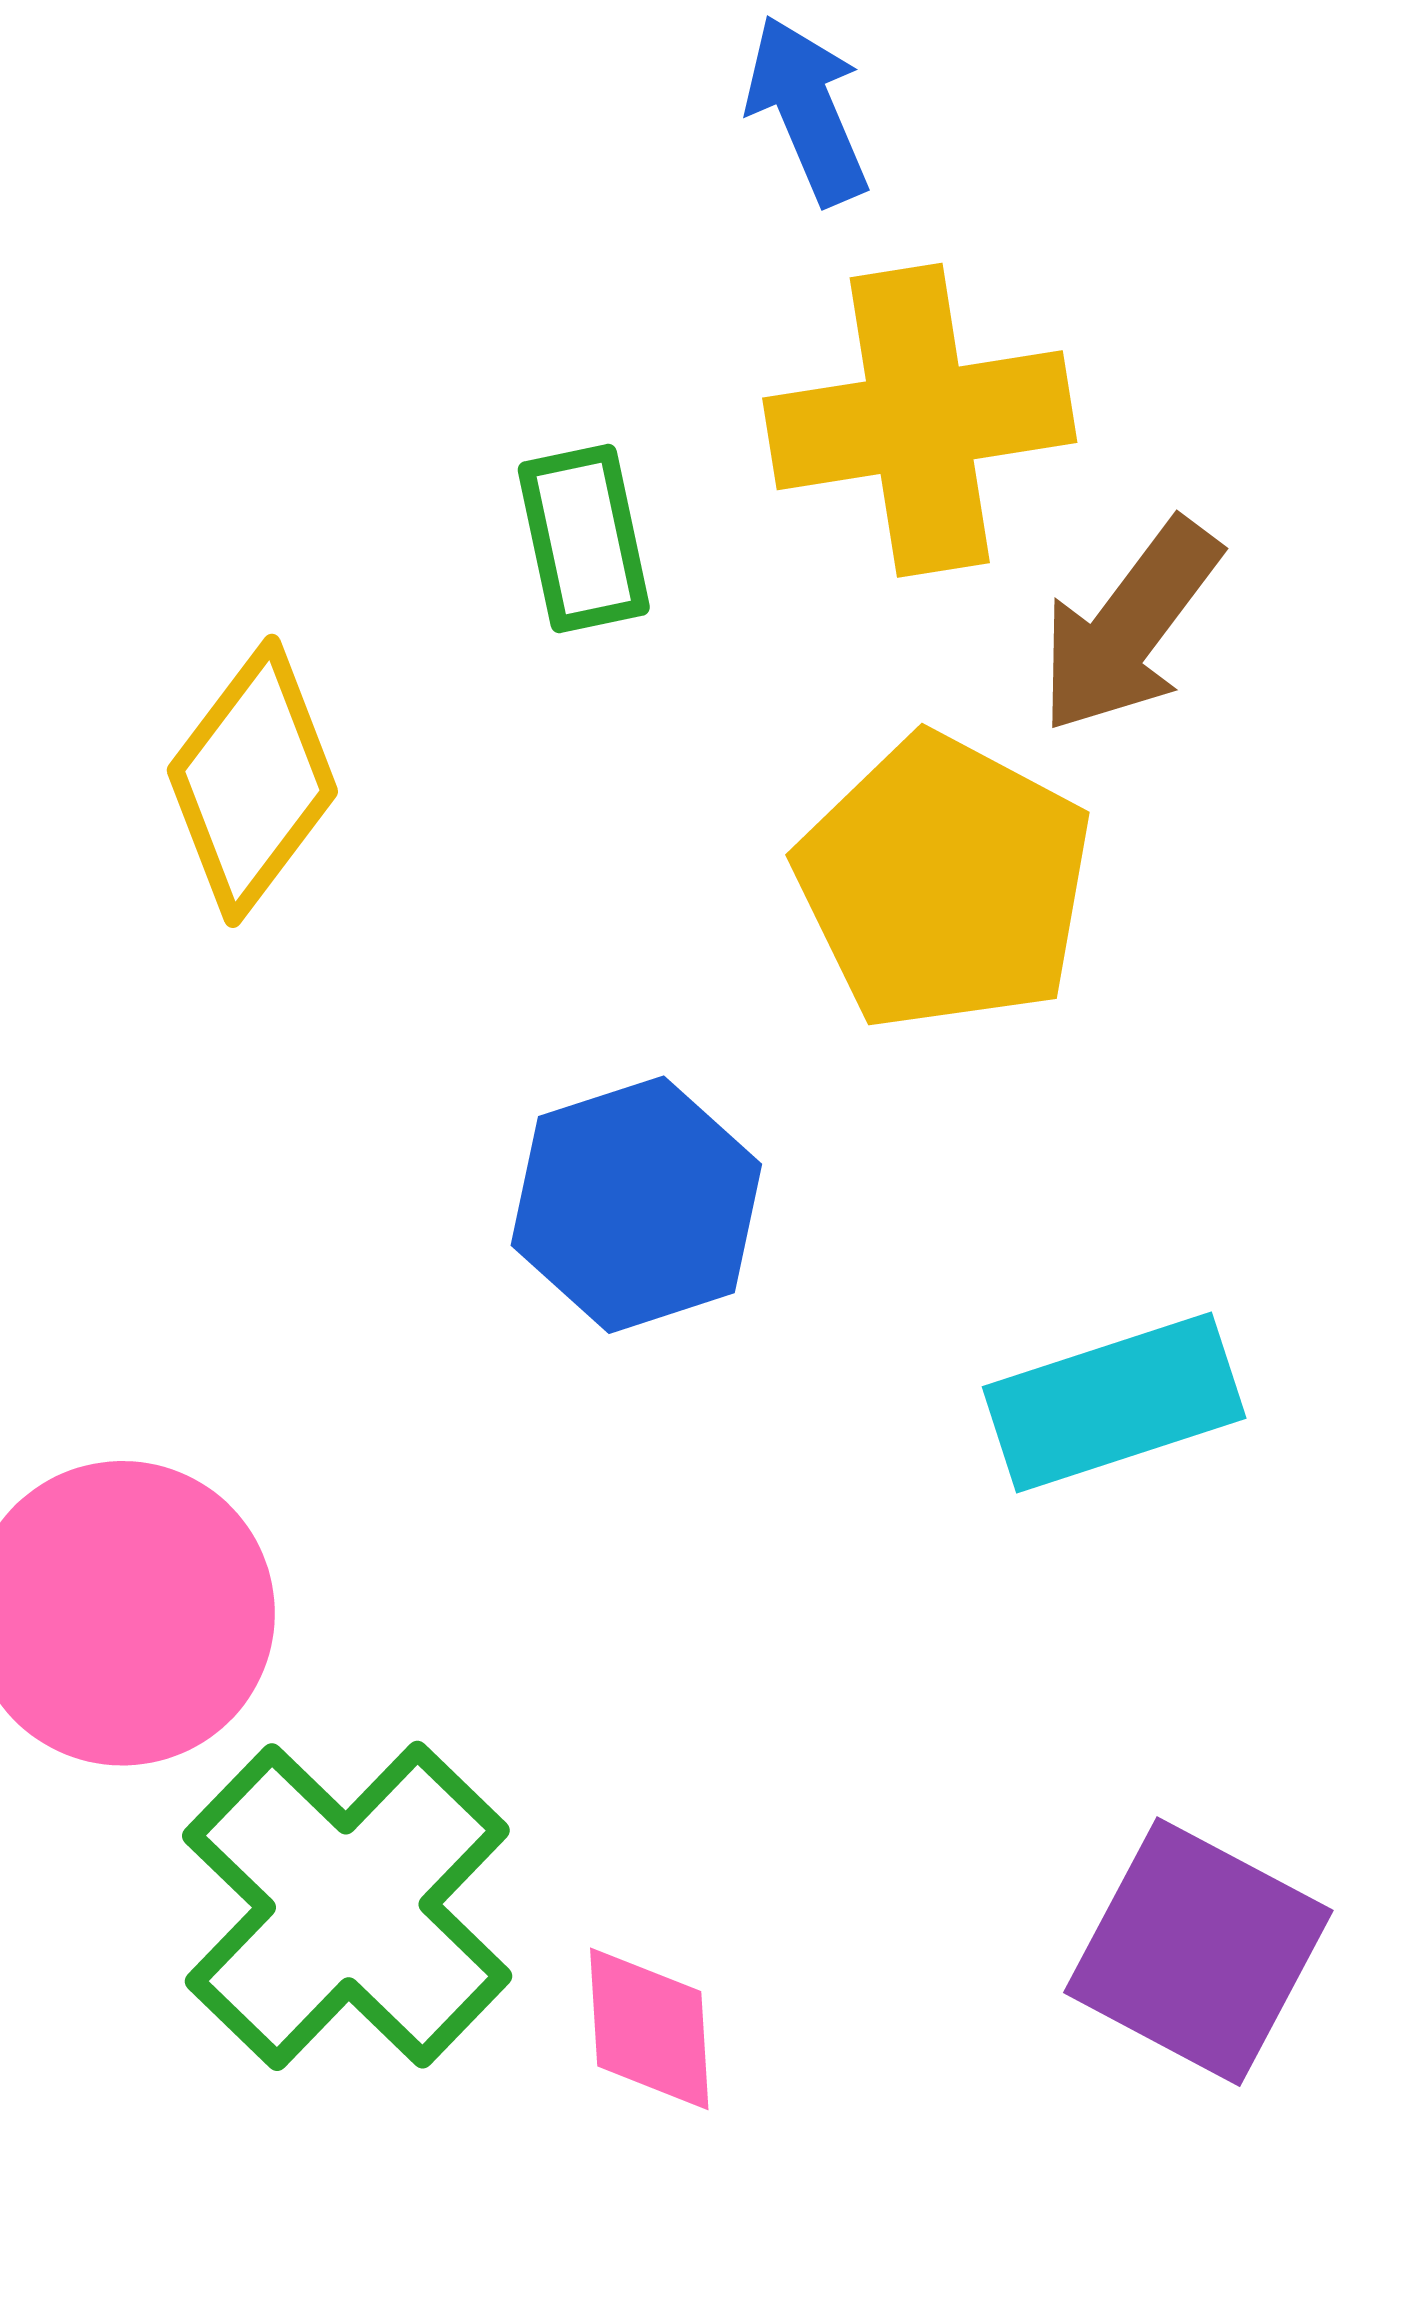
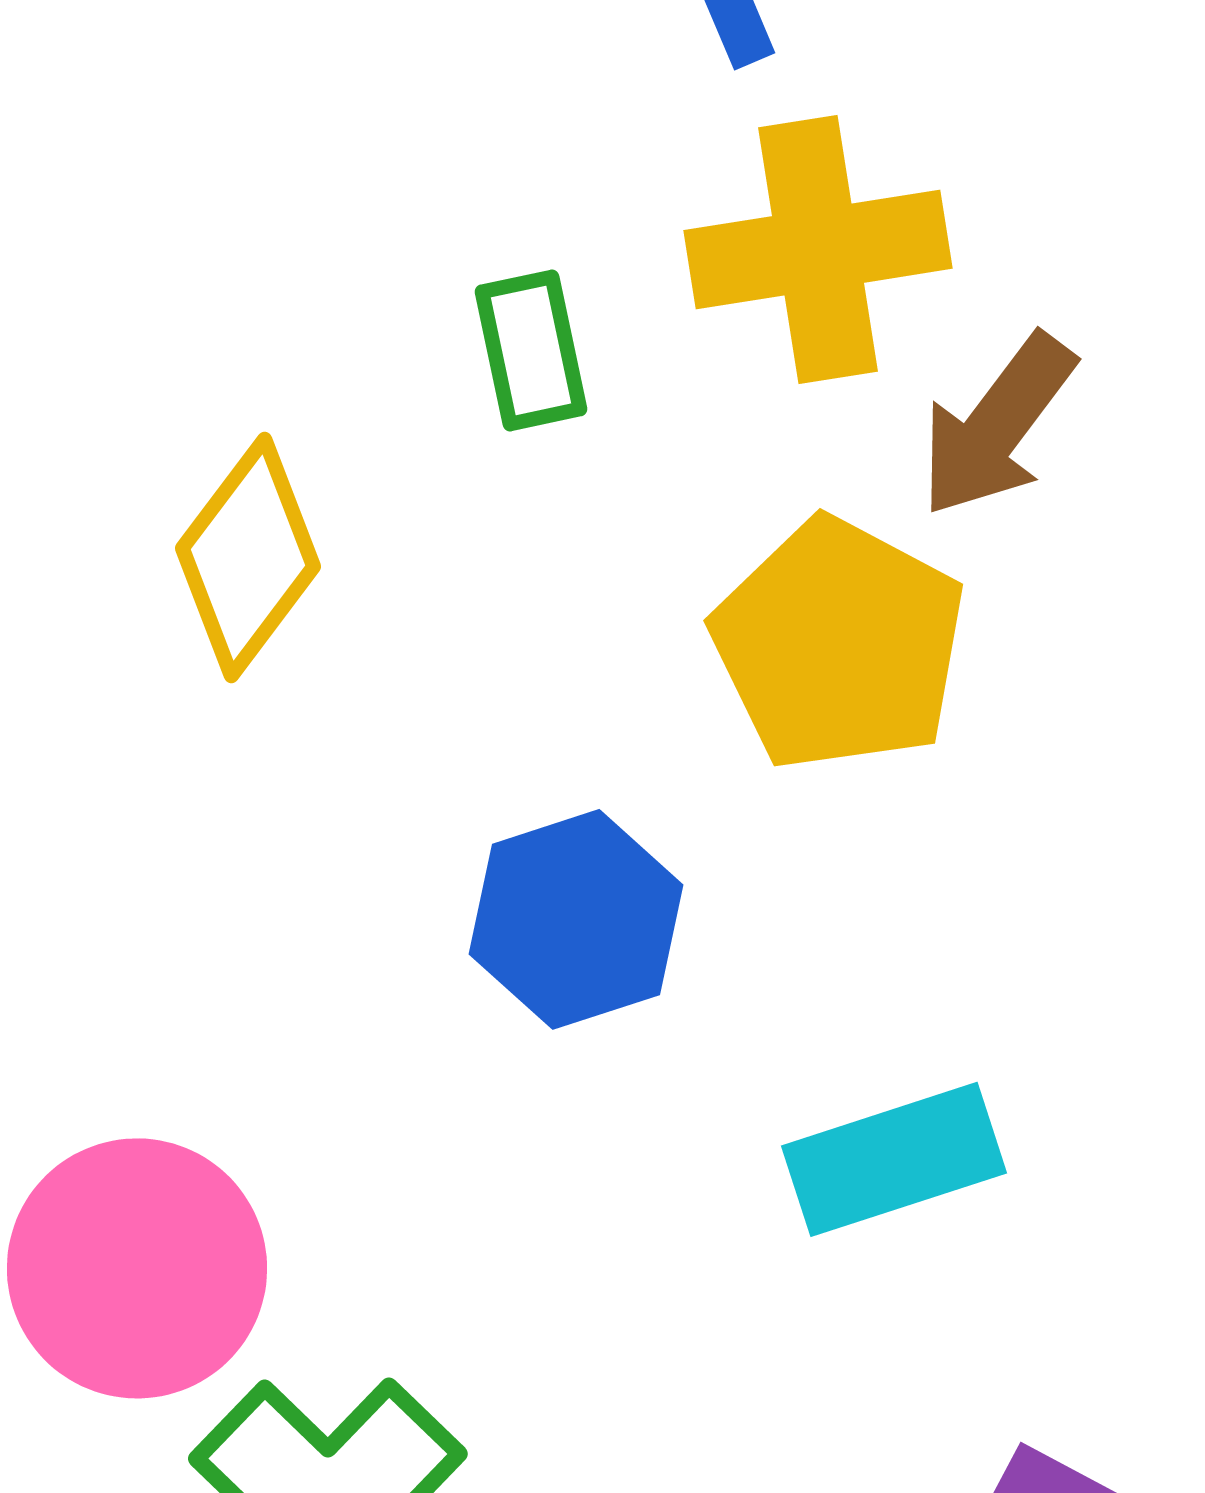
cyan rectangle: (1114, 1402) -> (894, 1159), moved

